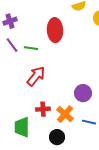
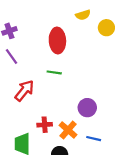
green line: (31, 48) -> (54, 72), moved
red arrow: (36, 76) -> (24, 91), moved

